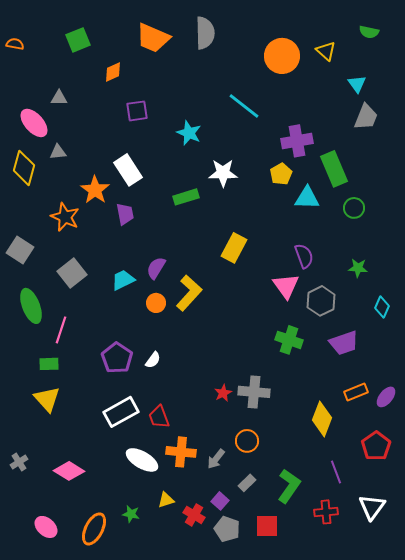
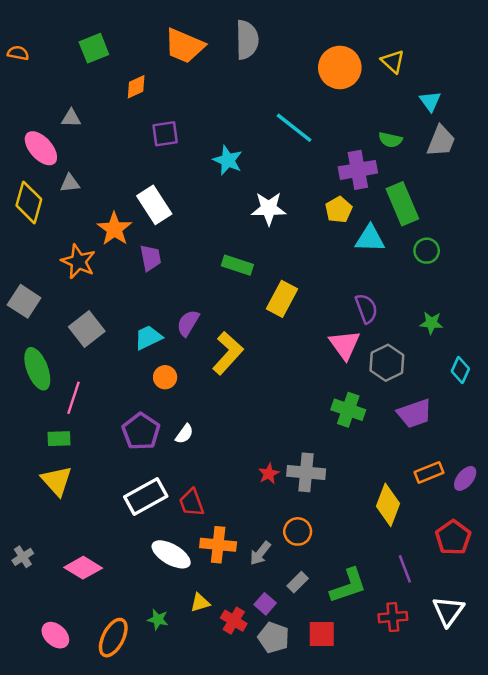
green semicircle: (369, 32) -> (390, 140), moved
green rectangle: (186, 197) -> (237, 265), moved, turned 35
orange circle: (156, 303) -> (165, 377), moved
green L-shape: (289, 486) -> (348, 586), turned 36

